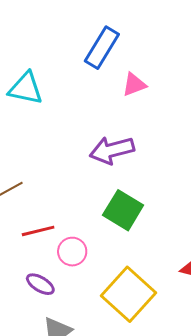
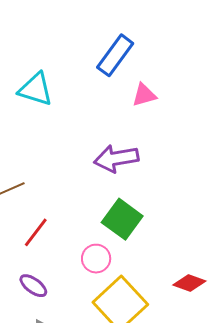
red line: (38, 231) -> (36, 232), turned -44
pink circle: (72, 252) -> (96, 259), moved

